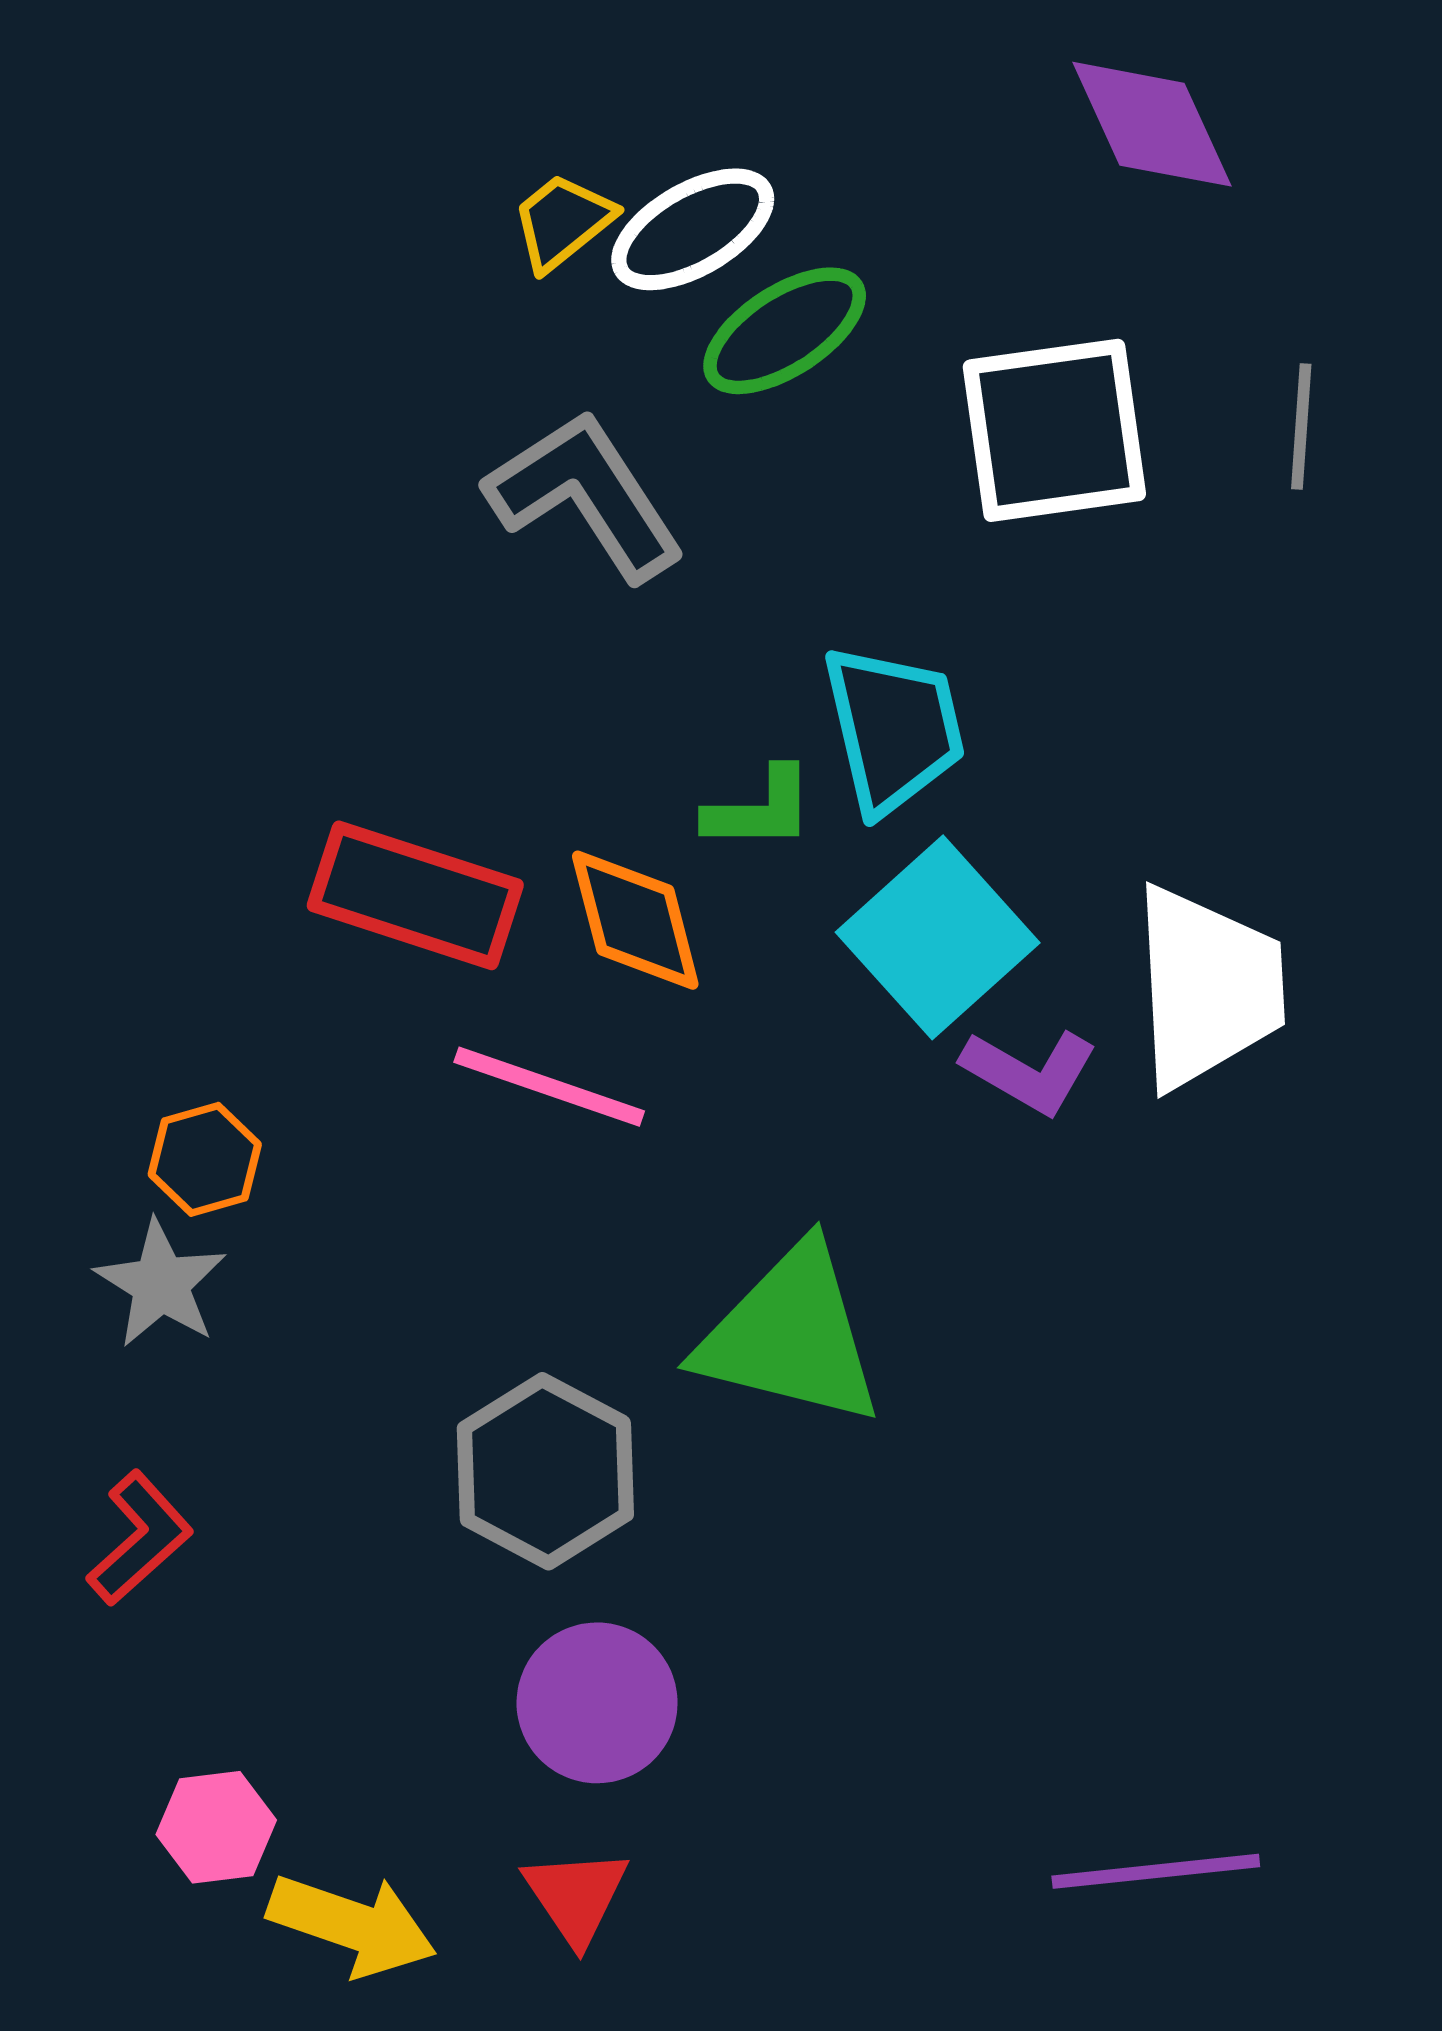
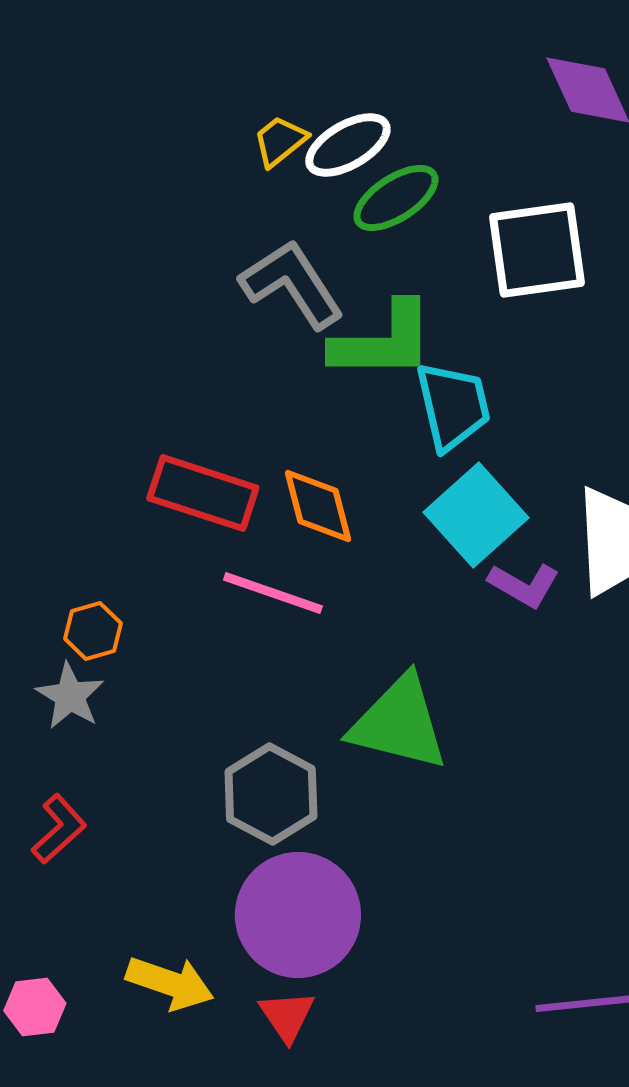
green L-shape: (760, 809) -> (383, 341), moved, size x1.8
purple circle: (597, 1703) -> (298, 915), size x1.5
pink hexagon: (216, 1827) -> (35, 1007), moved
yellow arrow: (352, 1925) -> (170, 983), moved

